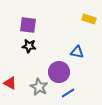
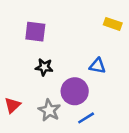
black star: (29, 46) -> (44, 67), moved
red triangle: (10, 83) -> (12, 105), turned 48

